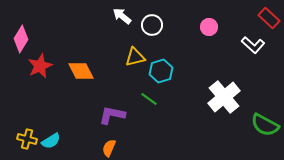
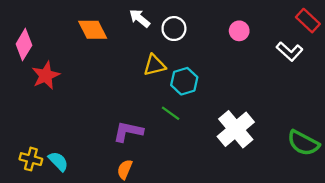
orange diamond: (81, 71) -> (93, 30), moved
white cross: (224, 97) -> (236, 129), moved
cyan semicircle: (51, 141) -> (58, 161), turned -102

